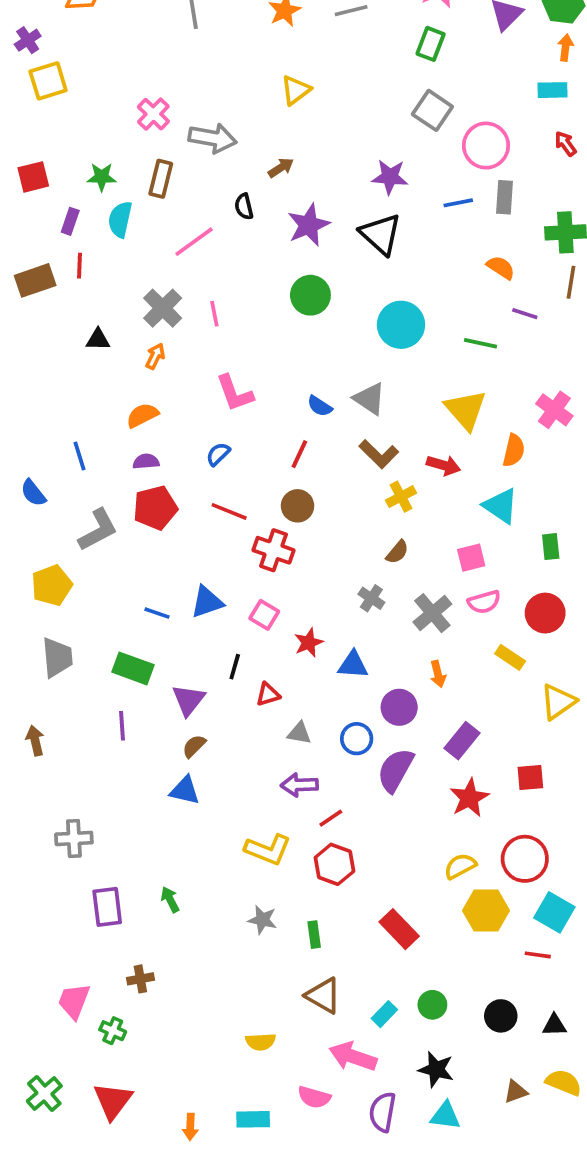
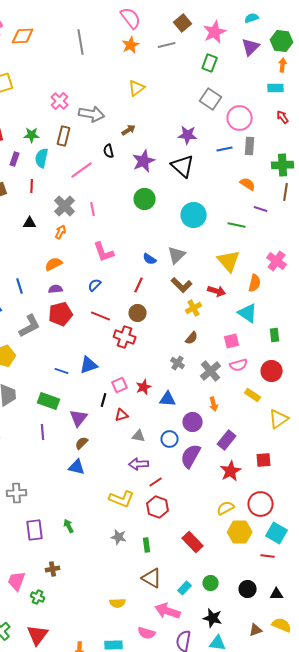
red line: (79, 266) -> (32, 186), moved
gray triangle: (370, 399) -> (177, 255), turned 42
pink square: (264, 615) -> (120, 385), moved, turned 35

